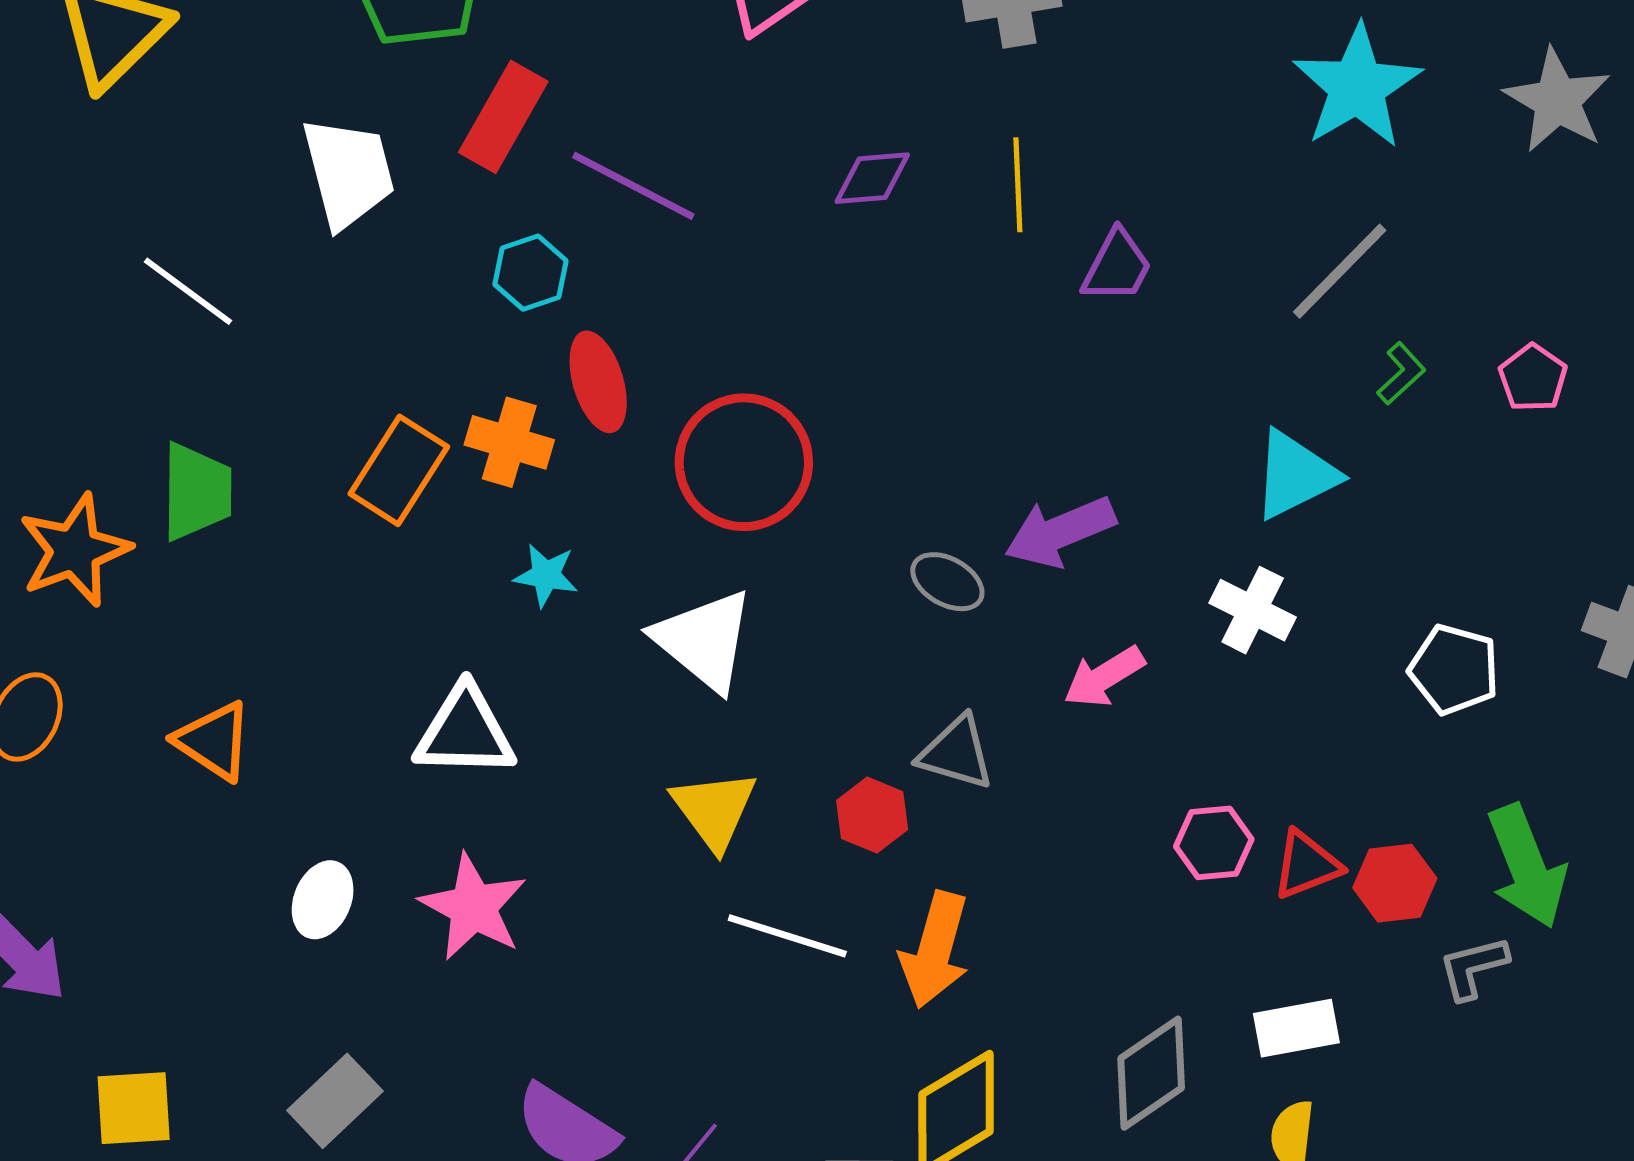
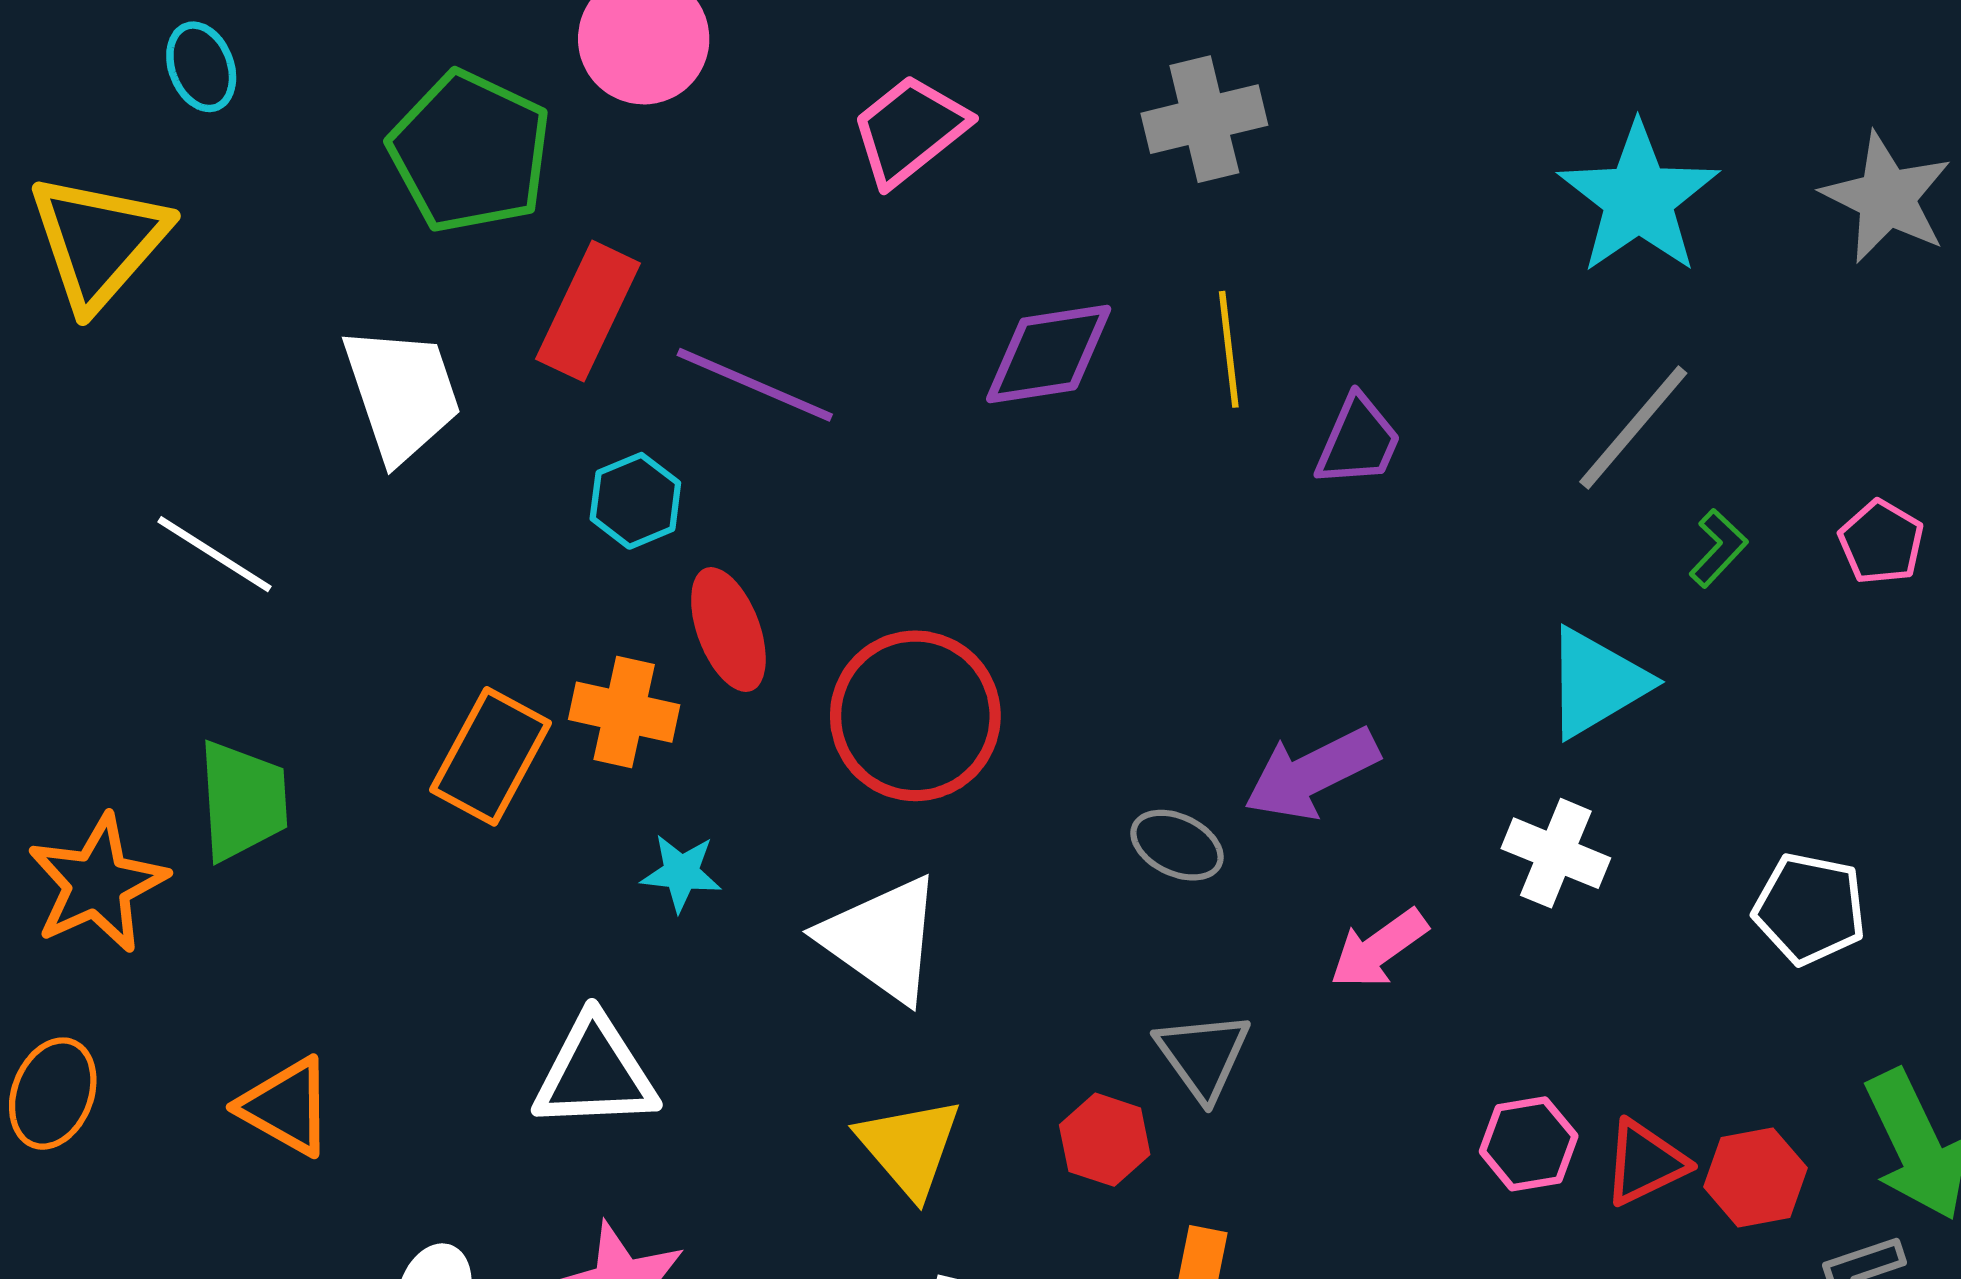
purple diamond: (872, 178) -> (1049, 354), size x1.4
gray triangle: (956, 753) -> (1203, 1056), turned 42

